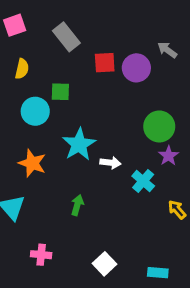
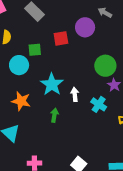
red square: (105, 63) -> (61, 38), moved
white arrow: (110, 163) -> (75, 94), turned -96
green arrow: (77, 205) -> (54, 115), moved

